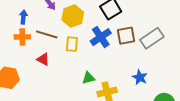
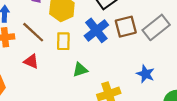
brown line: (47, 34) -> (33, 32), turned 30
green triangle: (88, 78) -> (80, 70), moved

